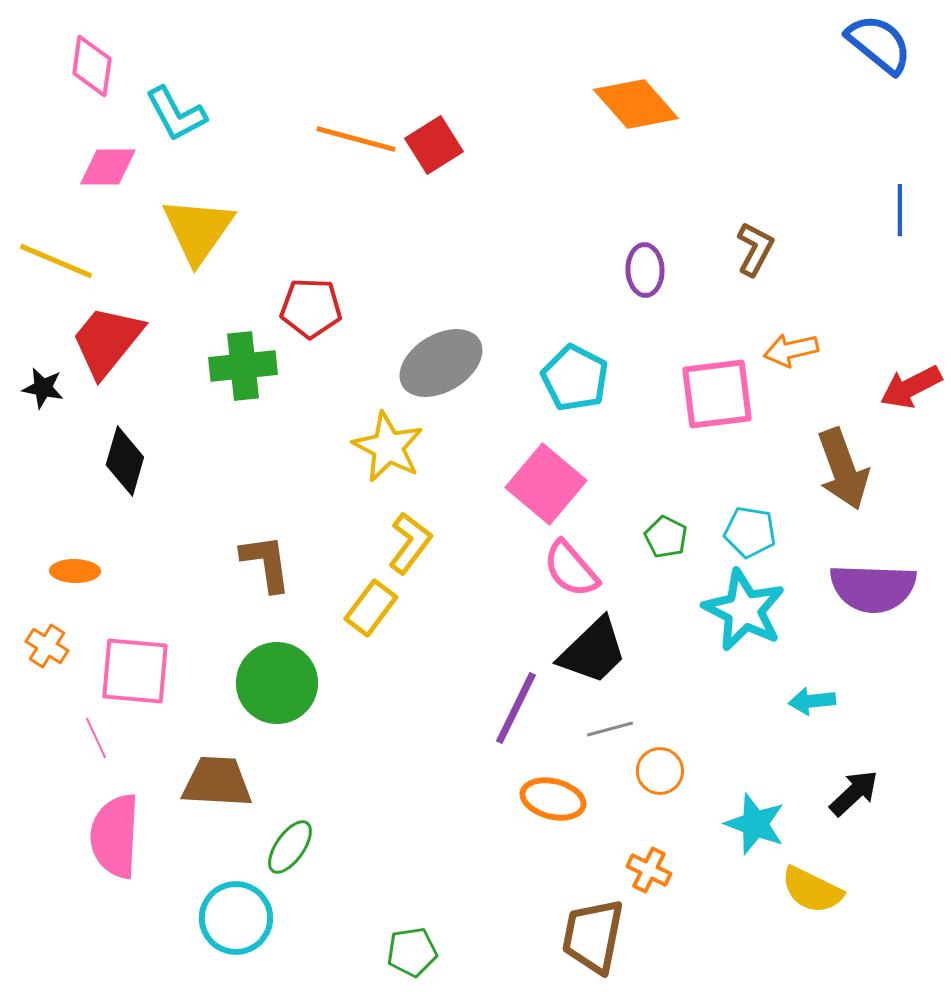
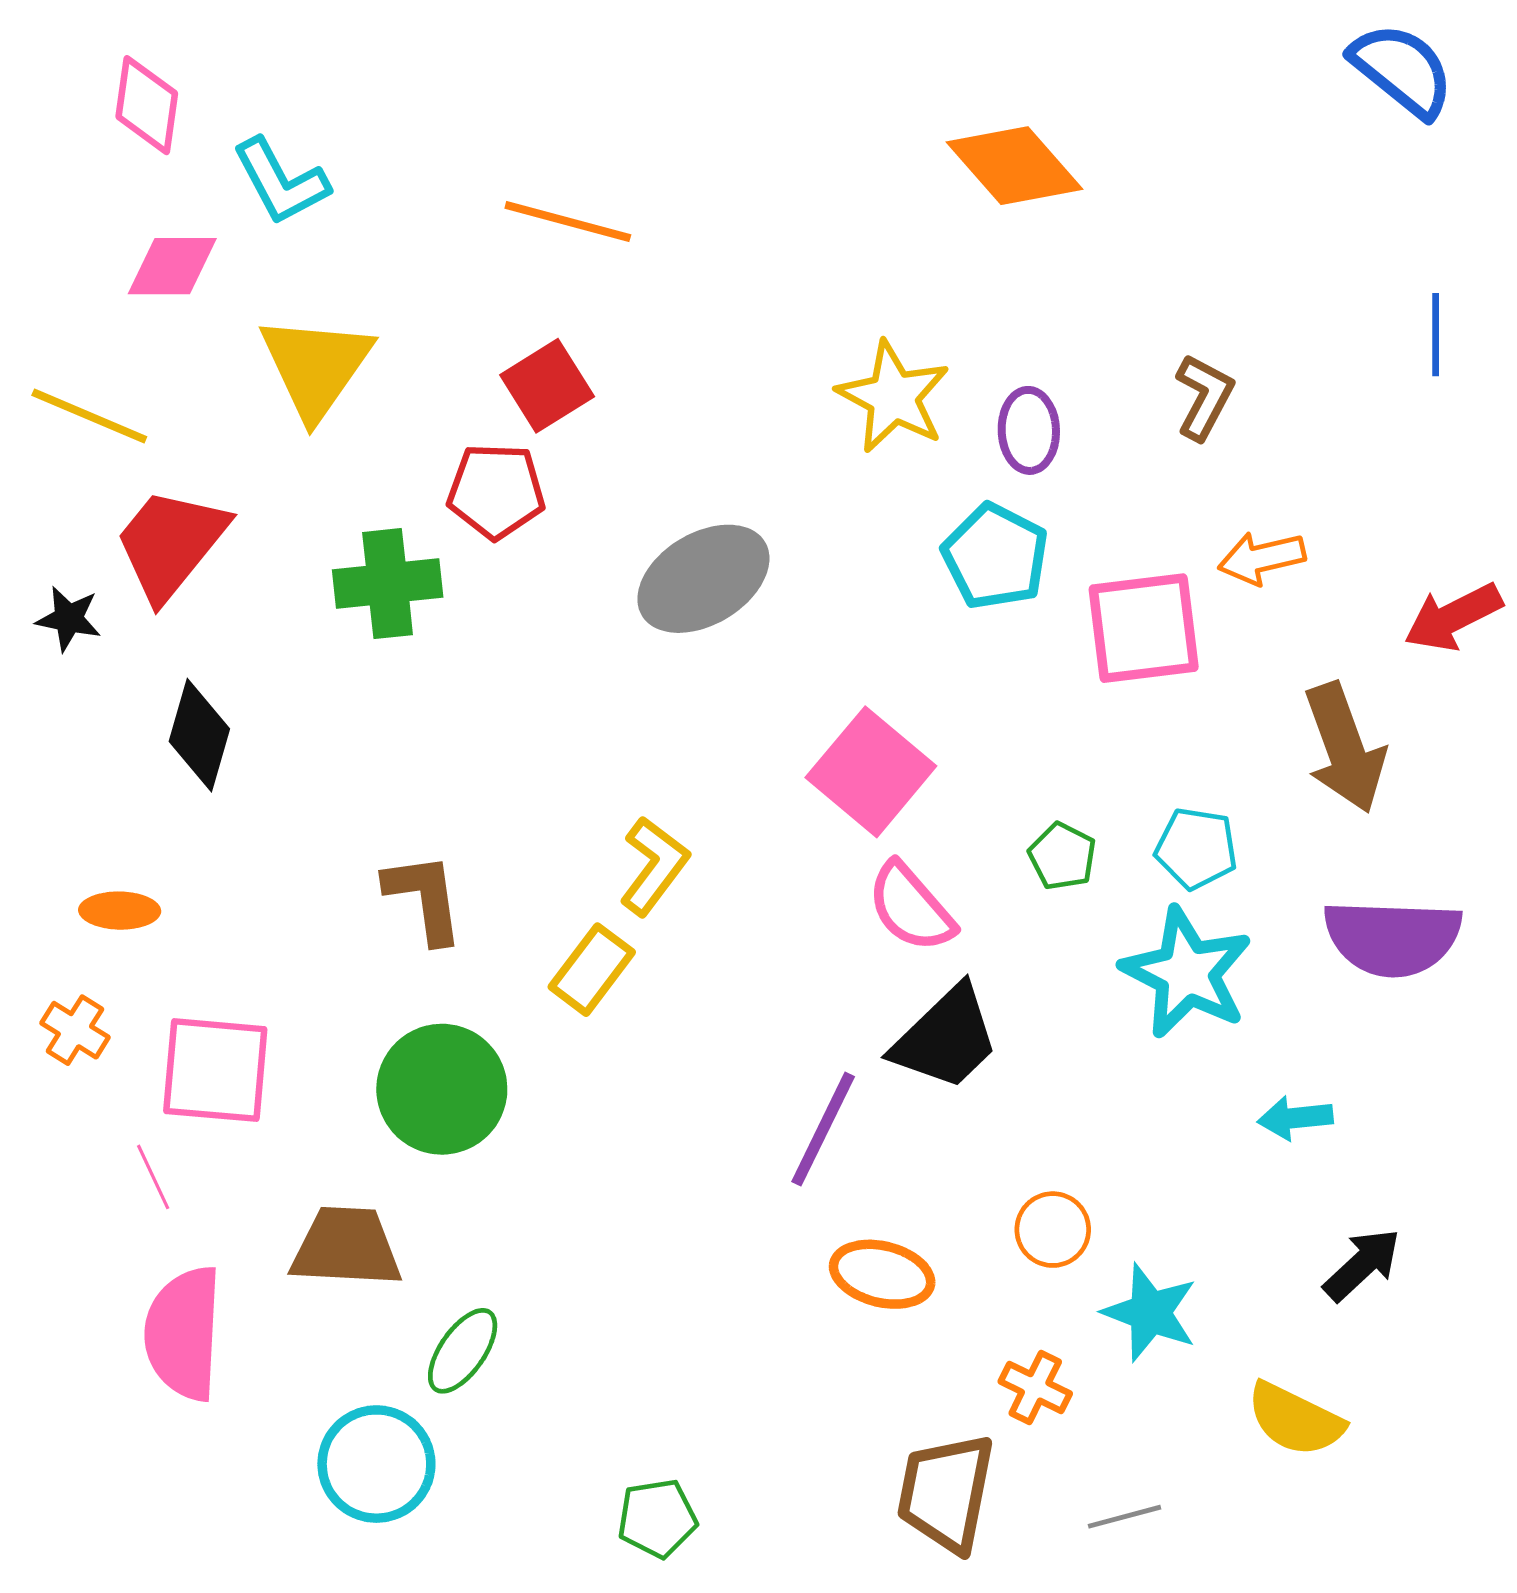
red square: (434, 145) -> (547, 386), moved
cyan pentagon: (575, 378) -> (995, 556), moved
yellow star: (388, 447) -> (893, 397), moved
gray line: (610, 729) -> (1125, 1517), moved
cyan star: (755, 824) -> (1150, 1313), moved

